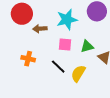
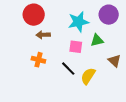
brown arrow: (40, 29) -> (43, 35), moved
green triangle: (87, 46) -> (97, 40), moved

